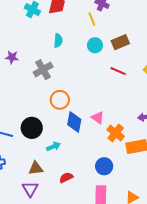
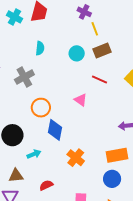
yellow line: (92, 19) -> (95, 29), moved
pink triangle: (98, 118) -> (81, 100), moved
orange cross: (116, 133) -> (76, 158), moved
blue circle: (104, 166) -> (112, 179), moved

